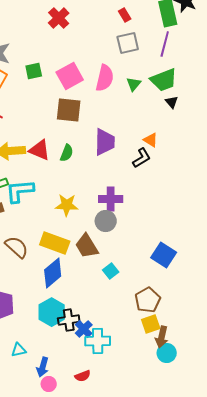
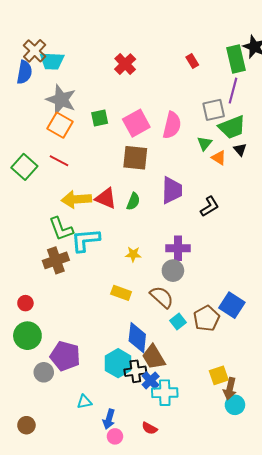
gray square: (128, 43) -> (214, 110), moved
green triangle: (134, 84) -> (204, 143), moved
orange triangle: (151, 140) -> (219, 158), moved
yellow star: (67, 205) -> (133, 254), size x0.7
yellow rectangle: (55, 243) -> (121, 293), size x0.7
brown trapezoid: (87, 246) -> (154, 357), moved
brown semicircle: (17, 247) -> (162, 297), moved
blue diamond: (53, 273) -> (137, 338), moved, turned -44
brown pentagon: (148, 300) -> (206, 318), moved
red semicircle: (83, 376) -> (150, 428), turned 49

